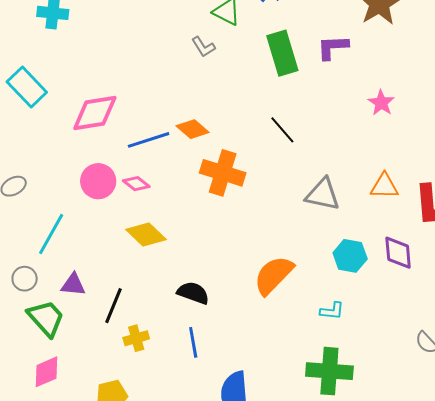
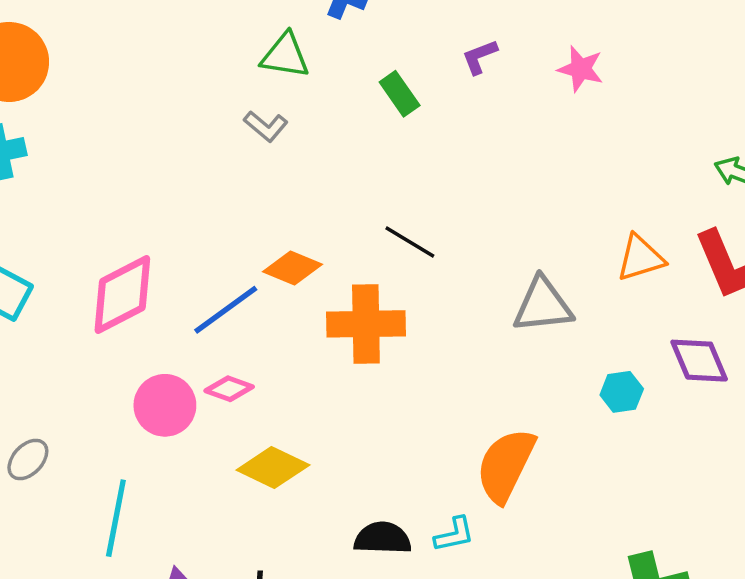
purple L-shape: (333, 47) -> (480, 57), size x0.7
green rectangle: (282, 53) -> (400, 94), size x0.6
pink star: (381, 103) -> (581, 69), moved
black line: (282, 130) -> (410, 242), moved
cyan hexagon: (350, 256) -> (622, 392), size x0.7
cyan L-shape: (332, 311) -> (454, 534), moved

